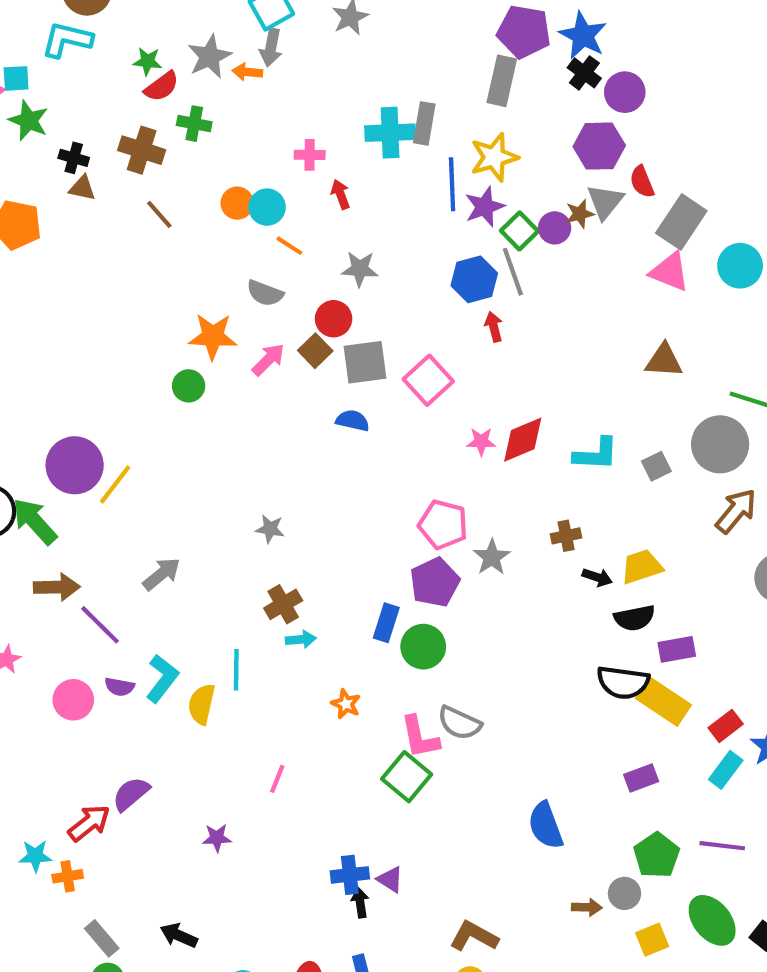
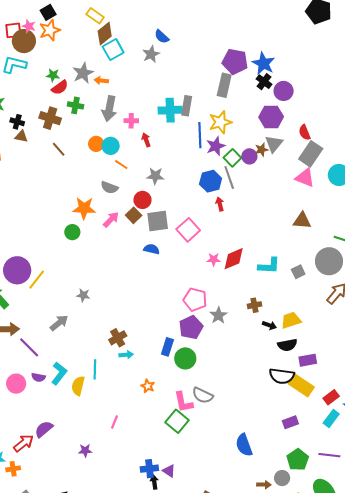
gray arrow: (271, 48) -> (109, 109), moved, size x1.4
red semicircle: (642, 182) -> (305, 132), moved
gray star: (270, 529) -> (83, 295), moved

